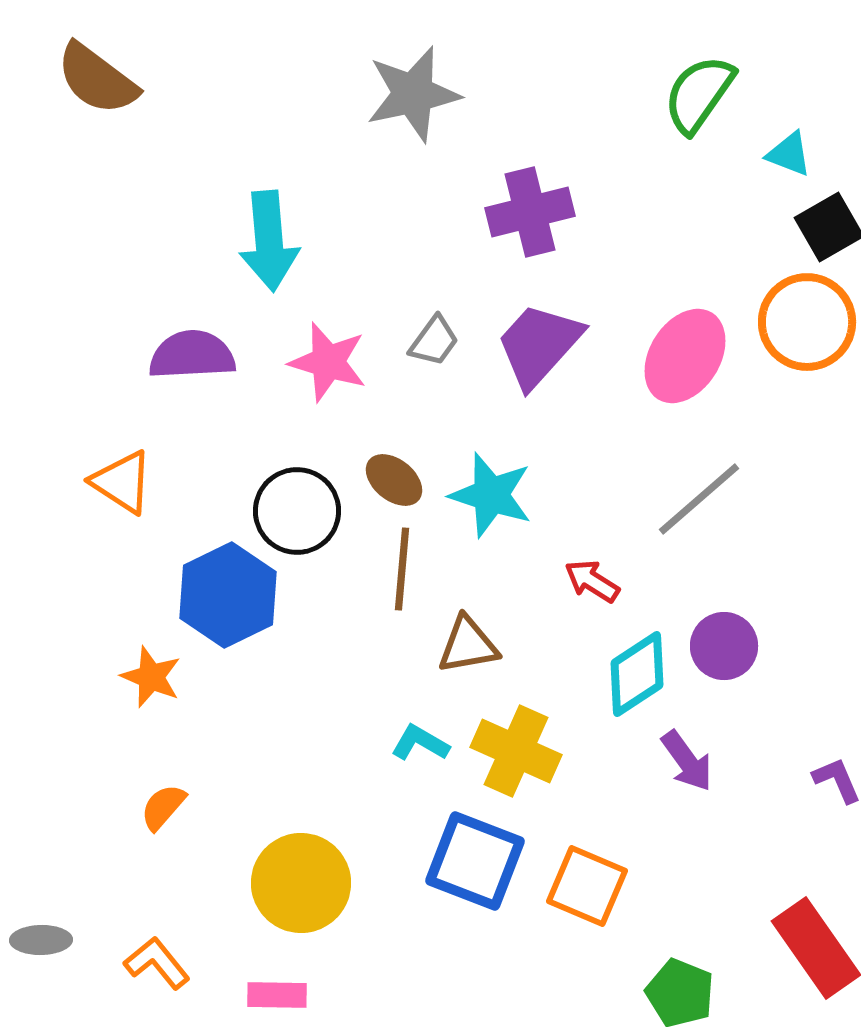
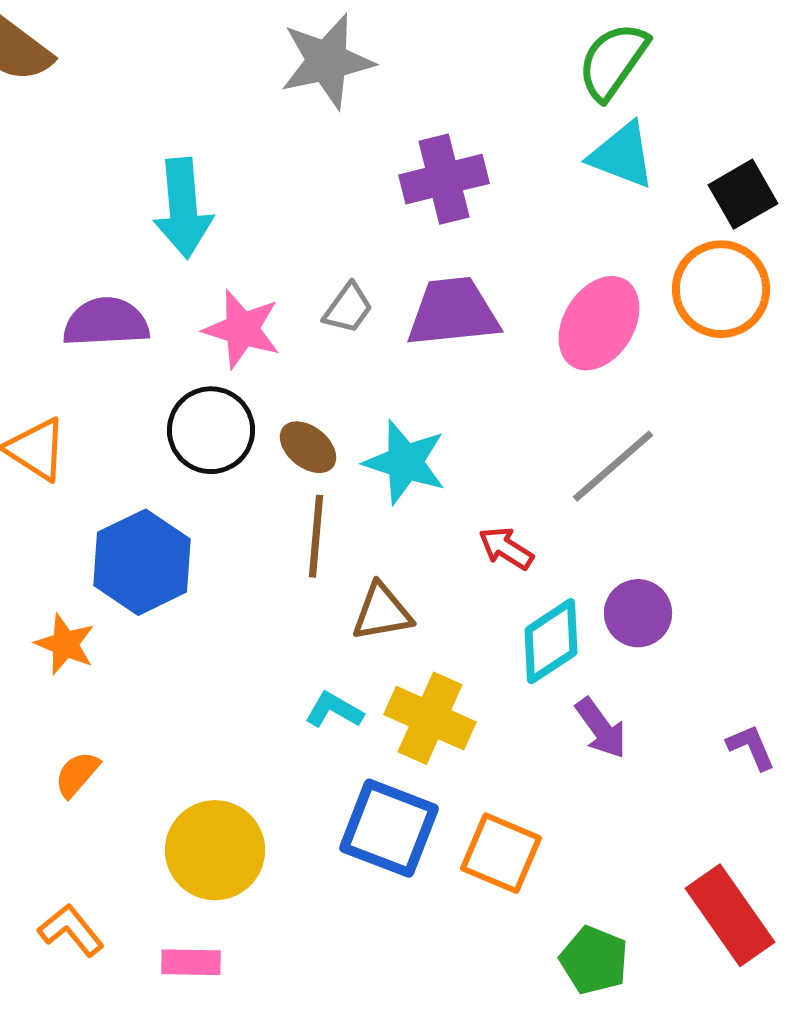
cyan triangle: (789, 154) -> (622, 155), moved, size x1.5
purple trapezoid: (539, 345) -> (453, 312), turned 42
black circle: (297, 511) -> (211, 430), moved

